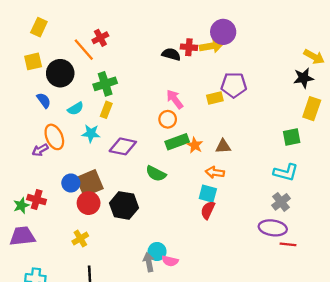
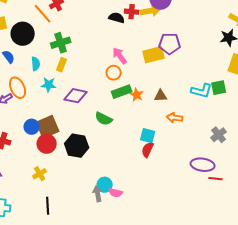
yellow rectangle: (215, 98) -> (154, 55), size x1.5
cyan semicircle: (76, 109) -> (36, 64), turned -64
orange arrow: (215, 172) -> (175, 118), moved
cyan L-shape: (286, 172) -> (202, 91), moved
gray cross: (281, 202) -> (219, 135), moved

